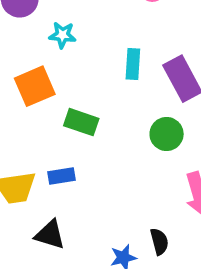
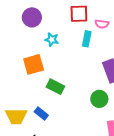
cyan rectangle: (133, 64) -> (87, 39), moved
blue rectangle: (61, 176) -> (41, 113), turned 40

